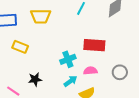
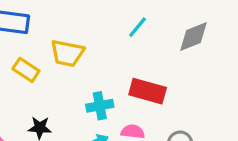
yellow trapezoid: (41, 16) -> (67, 53), moved

